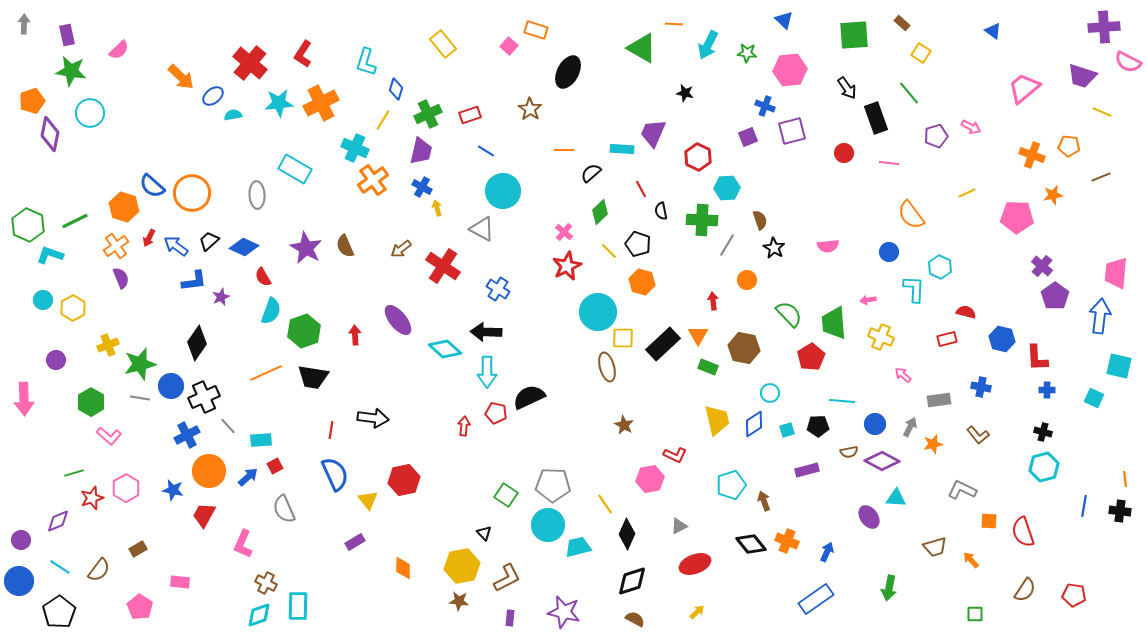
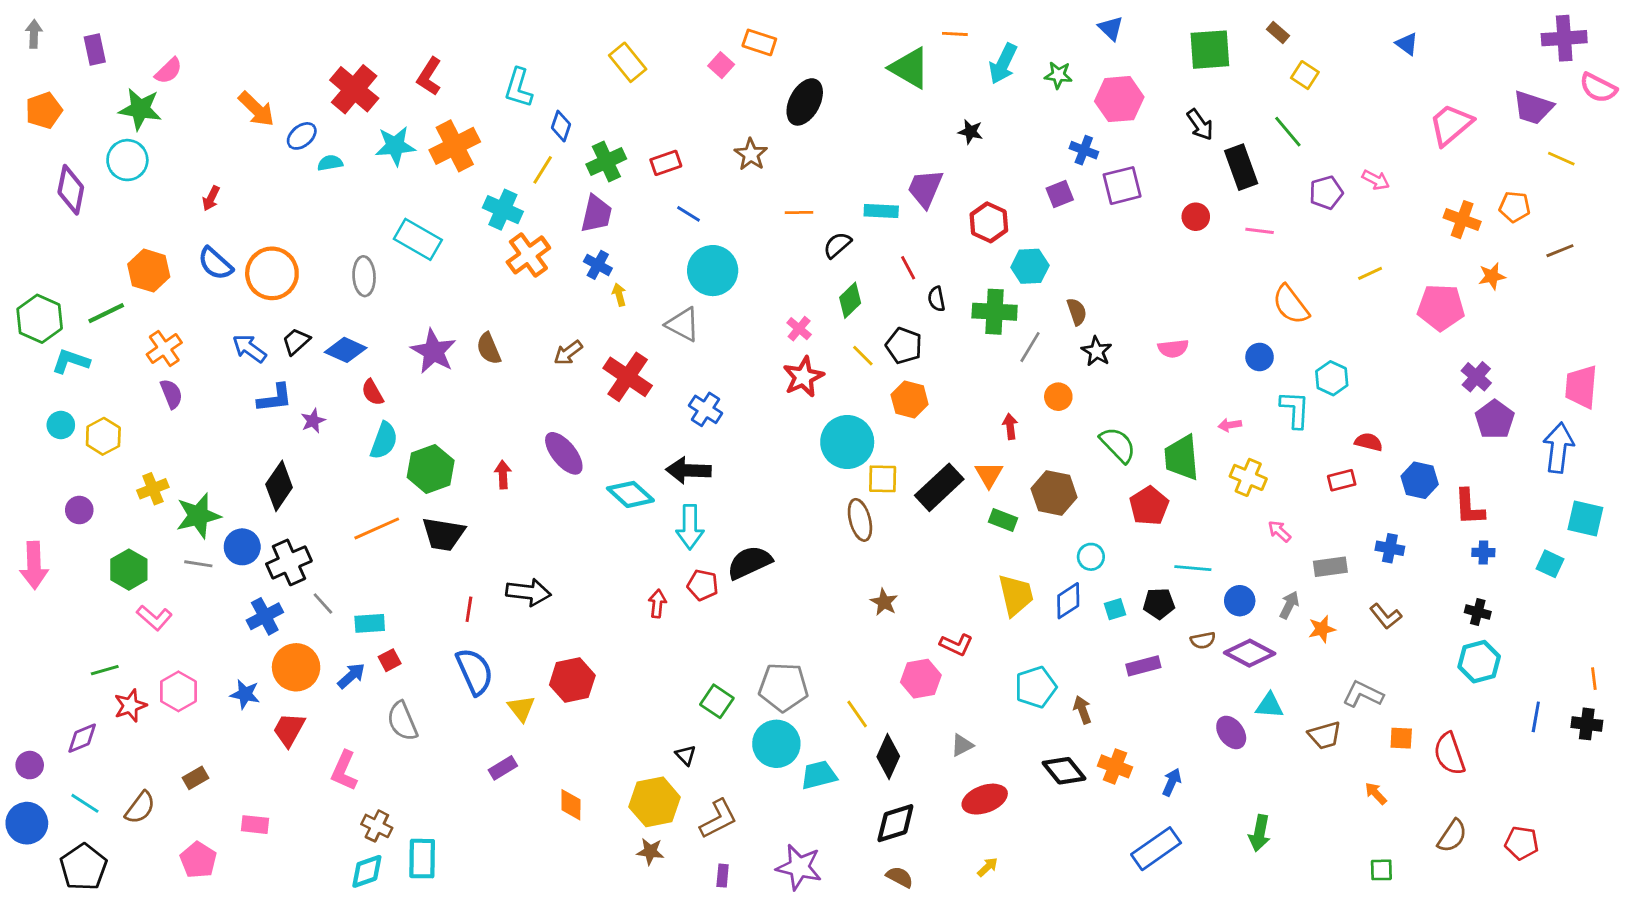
green star: (71, 71) -> (140, 109), moved
orange pentagon: (32, 101) -> (44, 110), moved
orange hexagon: (124, 207) -> (149, 271), moved
red arrow: (149, 238) -> (211, 198), moved
brown trapezoid: (935, 547) -> (1325, 735), moved

